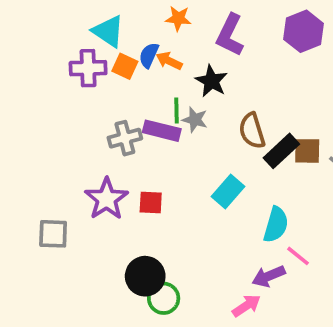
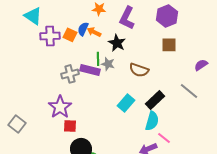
cyan triangle: (108, 31) -> (33, 16), moved
brown semicircle: (252, 131) -> (139, 70), turned -54
black rectangle: (281, 151) -> (155, 100), moved
brown square: (307, 151) -> (169, 45), moved
red square: (151, 203) -> (70, 126), moved
gray square: (53, 234) -> (17, 124), moved, turned 36

